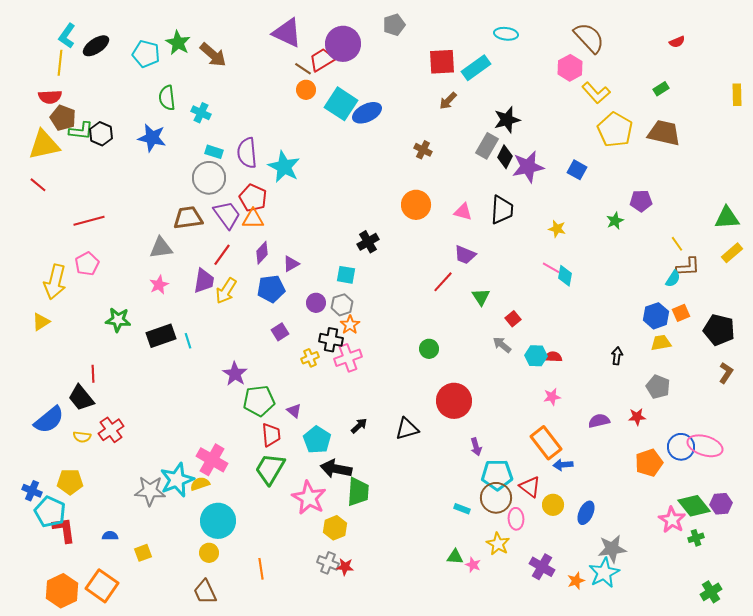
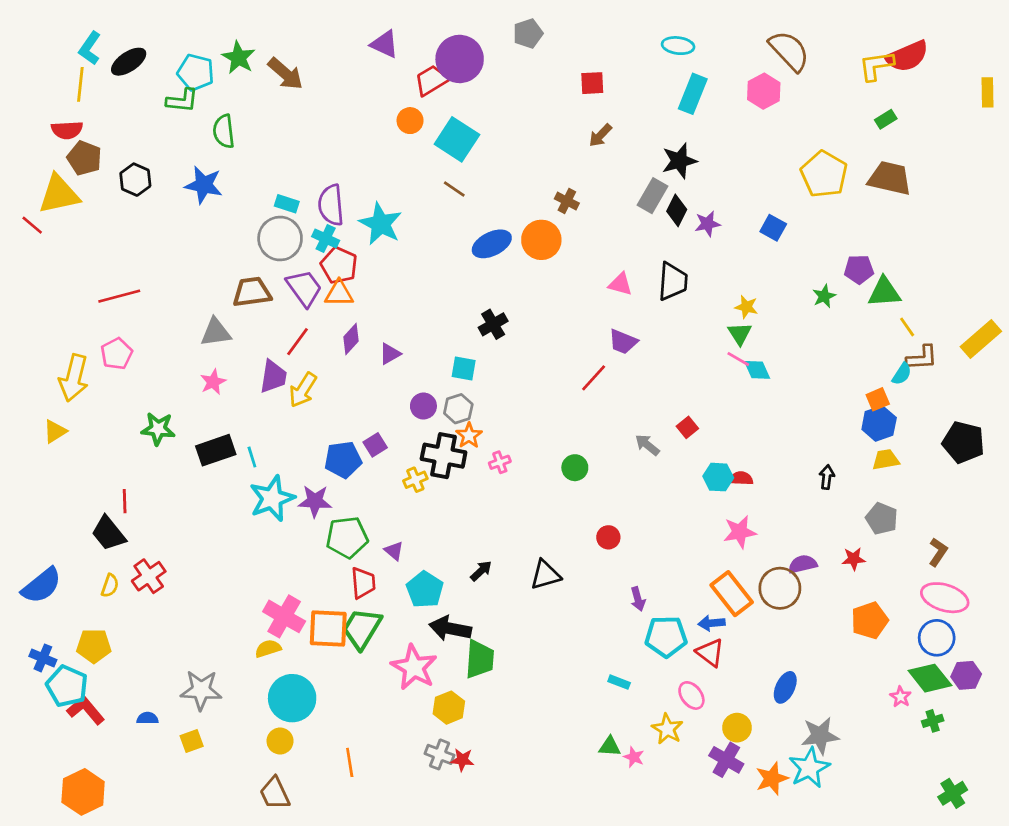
purple triangle: (287, 33) -> (385, 44), size x0.7
red semicircle: (677, 42) -> (907, 56), size x2.0
red square: (442, 62) -> (592, 83), size x0.7
cyan rectangle: (476, 68) -> (693, 94), moved, turned -32
brown line: (303, 69) -> (454, 189), moved
yellow L-shape: (596, 93) -> (876, 66), moved, turned 124
yellow rectangle: (737, 95) -> (988, 92), moved
cyan cross: (201, 113) -> (326, 239), moved
blue ellipse: (367, 113) -> (492, 244), moved
green L-shape: (81, 131) -> (182, 100), moved
purple star: (528, 167) -> (708, 224), size x0.6
red line: (38, 185) -> (32, 225), moved
orange circle: (416, 205) -> (541, 240), moved
green triangle: (727, 218) -> (884, 292), moved
yellow rectangle: (732, 253) -> (981, 339), size x1.4
cyan diamond: (565, 276) -> (757, 370), turned -35
blue pentagon: (271, 289) -> (343, 460), moved
green triangle: (481, 297) -> (740, 334), moved
orange square: (681, 313) -> (878, 399), moved
black cross: (331, 340) -> (444, 456), size x1.4
gray arrow: (502, 345) -> (647, 445), moved
pink cross: (348, 358) -> (500, 462), moved, size x0.6
brown L-shape: (726, 373) -> (938, 552), moved
purple star: (235, 374) -> (315, 501), turned -30
pink star: (552, 397) -> (740, 532), size x1.4
red circle: (454, 401) -> (608, 537), size x0.5
blue semicircle: (49, 420) -> (42, 586), moved
yellow semicircle: (82, 437) -> (110, 586), turned -78
blue circle: (681, 447) -> (937, 638), moved
blue arrow: (563, 465) -> (712, 623), moved
cyan star: (177, 480) -> (272, 498), moved
gray star: (150, 491) -> (201, 690), moved
brown circle: (496, 498) -> (780, 588), moved
yellow circle: (553, 505) -> (737, 728), moved
pink ellipse: (516, 519) -> (691, 695), turned -35
pink star: (672, 520) -> (900, 697), size x0.6
red L-shape: (64, 530) -> (86, 710), turned -32
orange star: (576, 581) -> (772, 779), size x1.4
orange square: (102, 586) -> (328, 628), moved, turned -32

